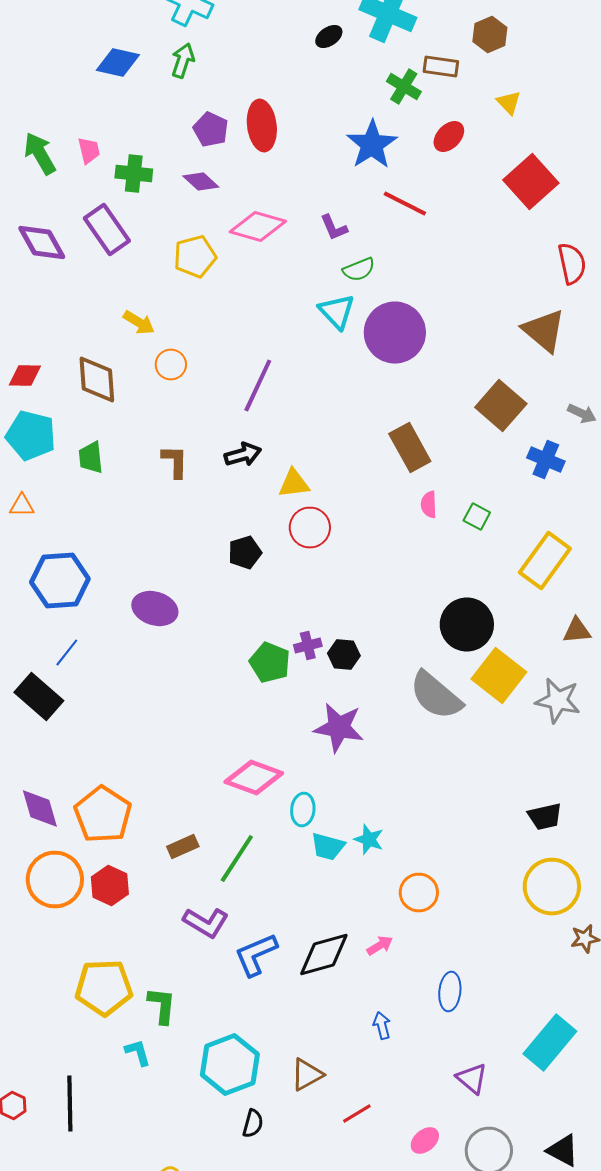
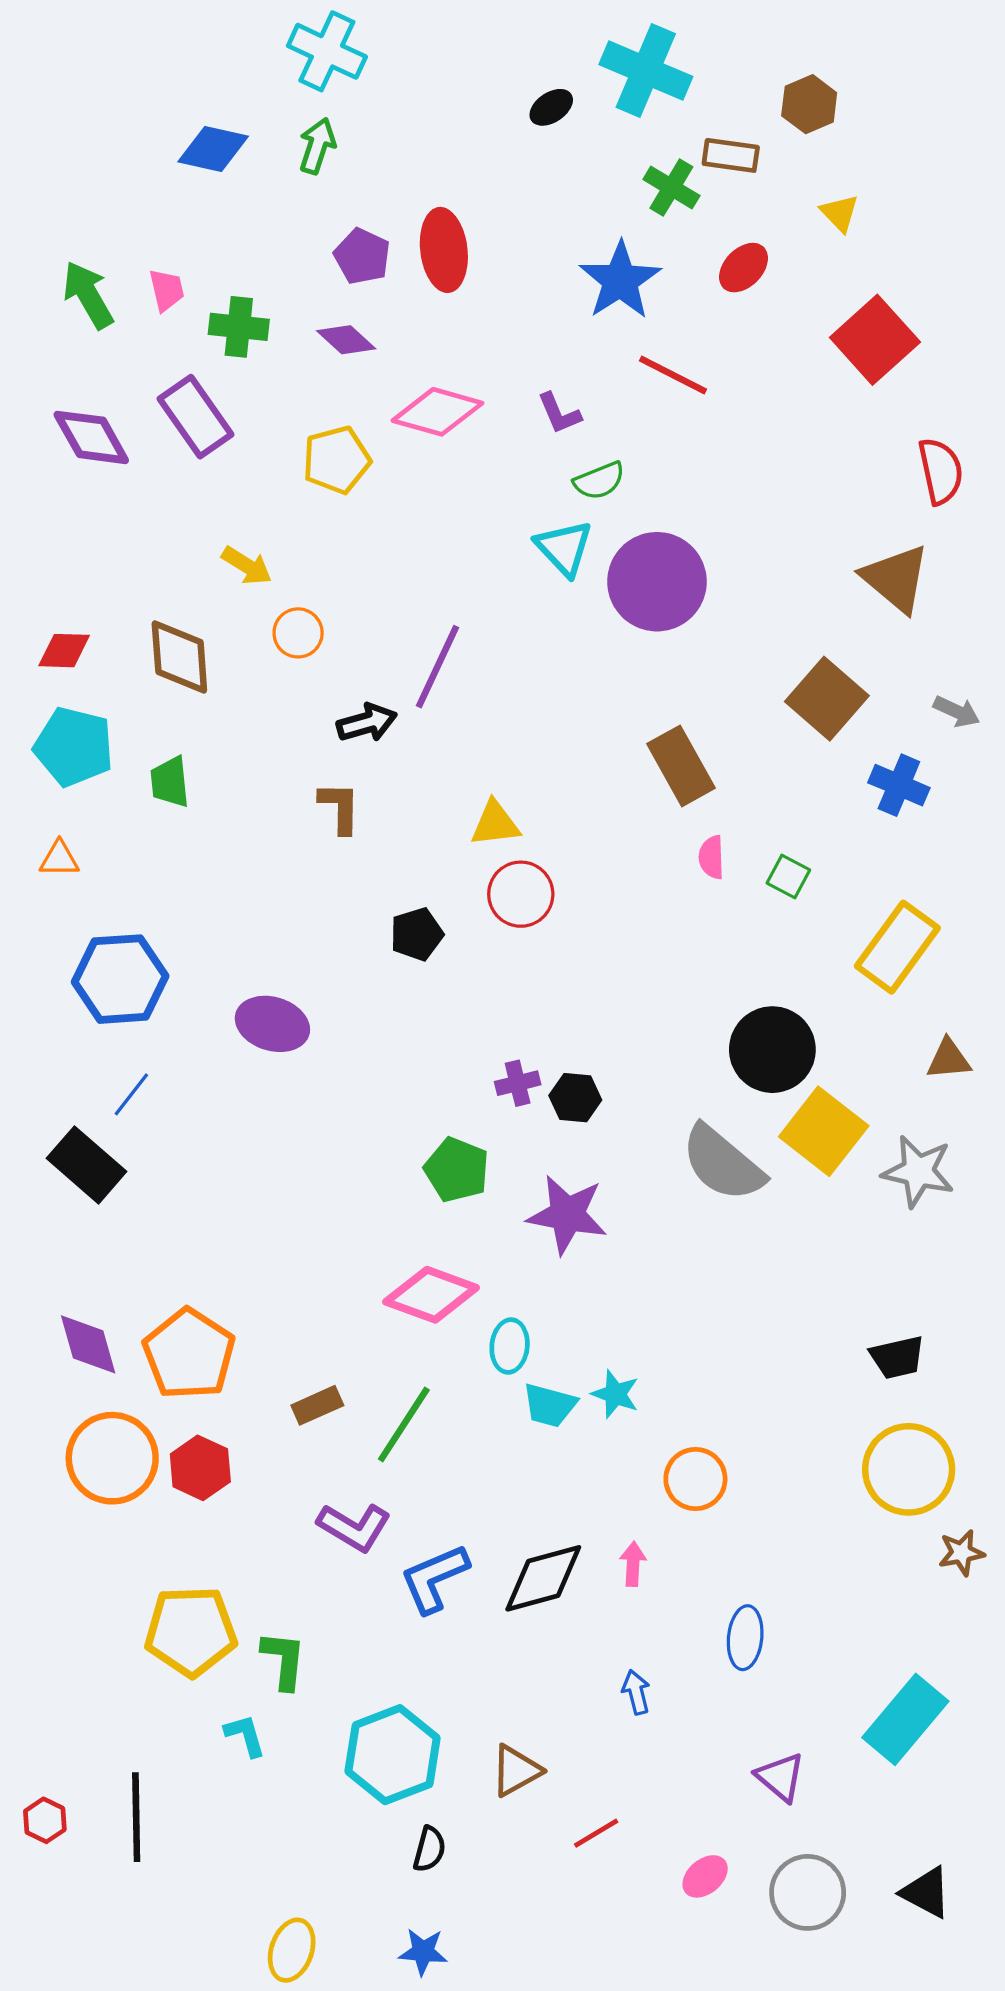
black arrow: (243, 454) -> (367, 723), moved
brown L-shape: (175, 462) -> (340, 808), moved
green pentagon: (270, 662) -> (457, 1170), moved
pink arrow: (380, 946) -> (633, 1564), turned -56

